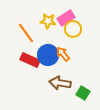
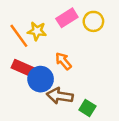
yellow star: (48, 21) -> (37, 31), moved
yellow circle: (73, 29) -> (93, 21), moved
blue circle: (48, 55) -> (41, 79), moved

